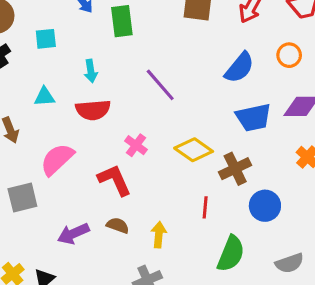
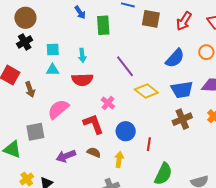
cyan square: (46, 39) -> (53, 50), moved
yellow diamond: (194, 150) -> (146, 91), moved
brown cross: (235, 169) -> (182, 119), moved
blue circle: (265, 206) -> (126, 131), moved

